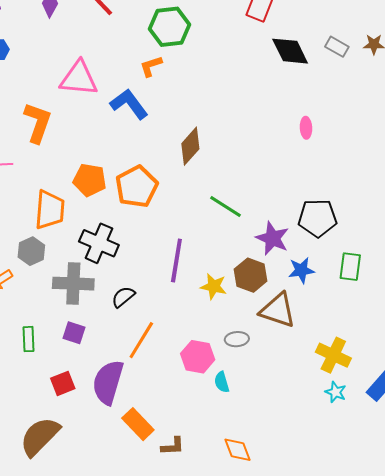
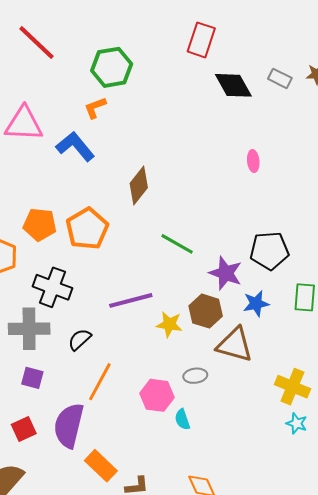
purple line: (176, 261) -> (131, 300), turned 69

